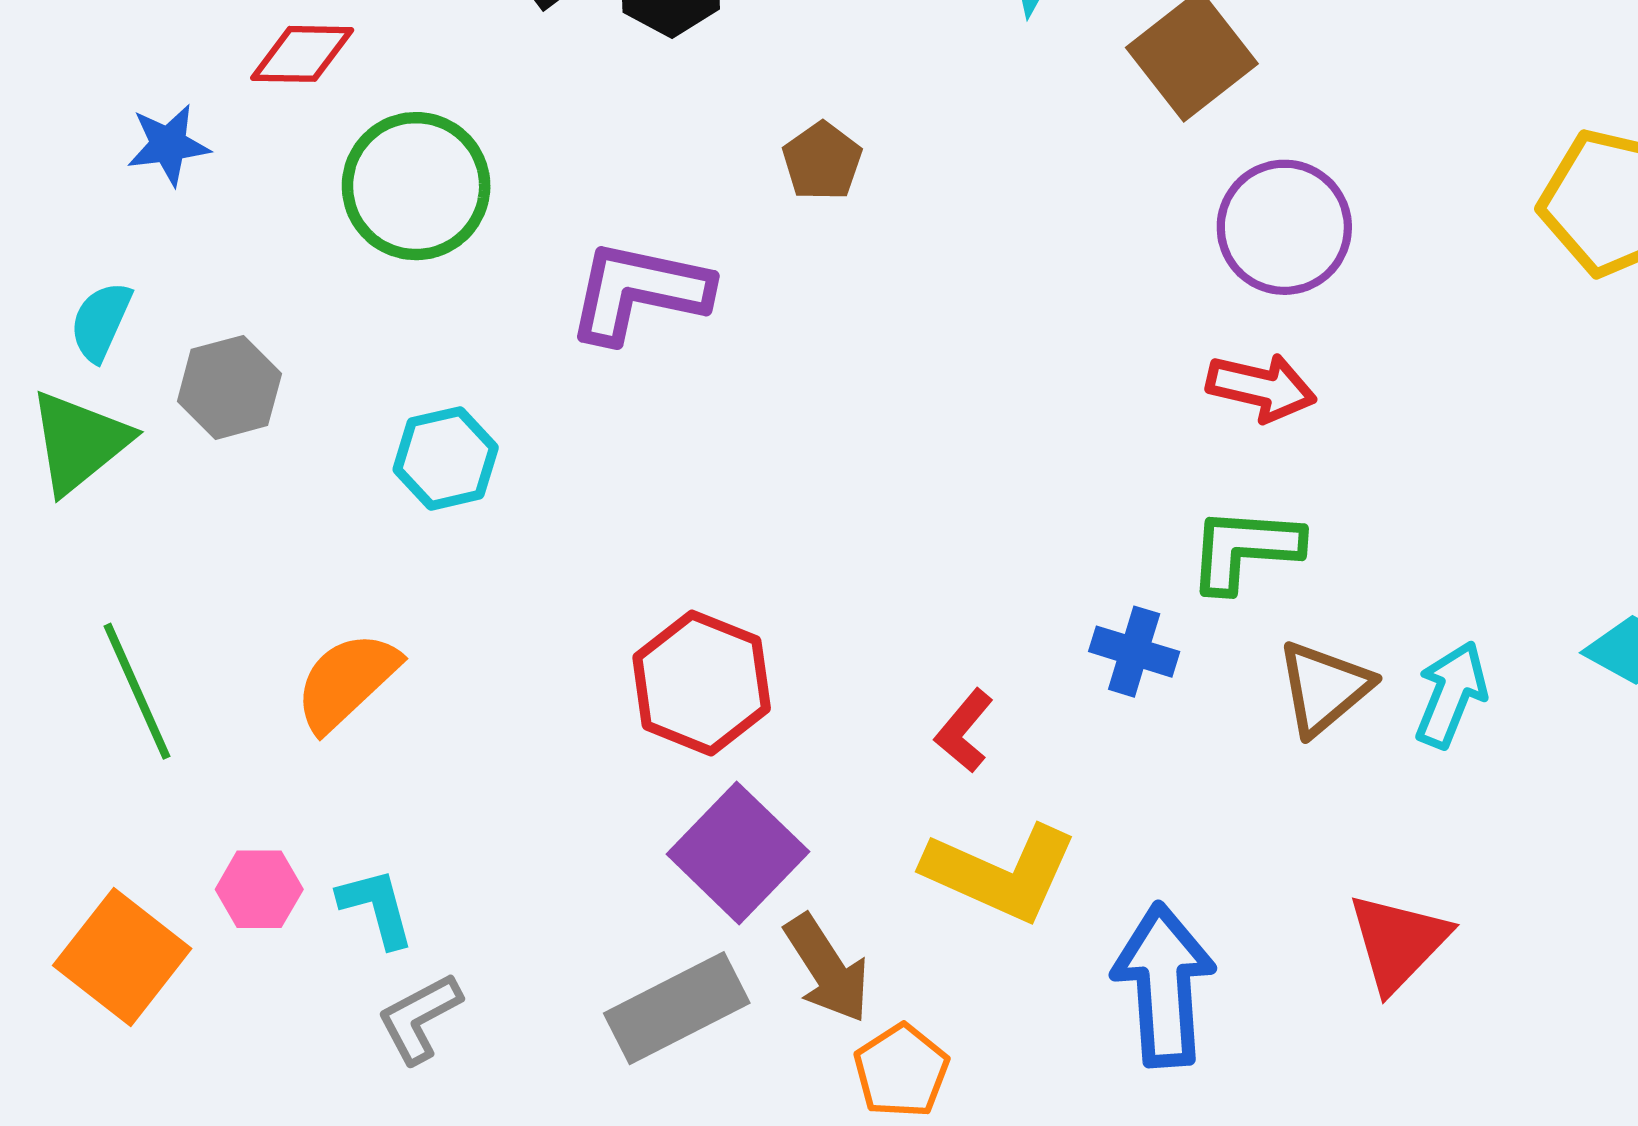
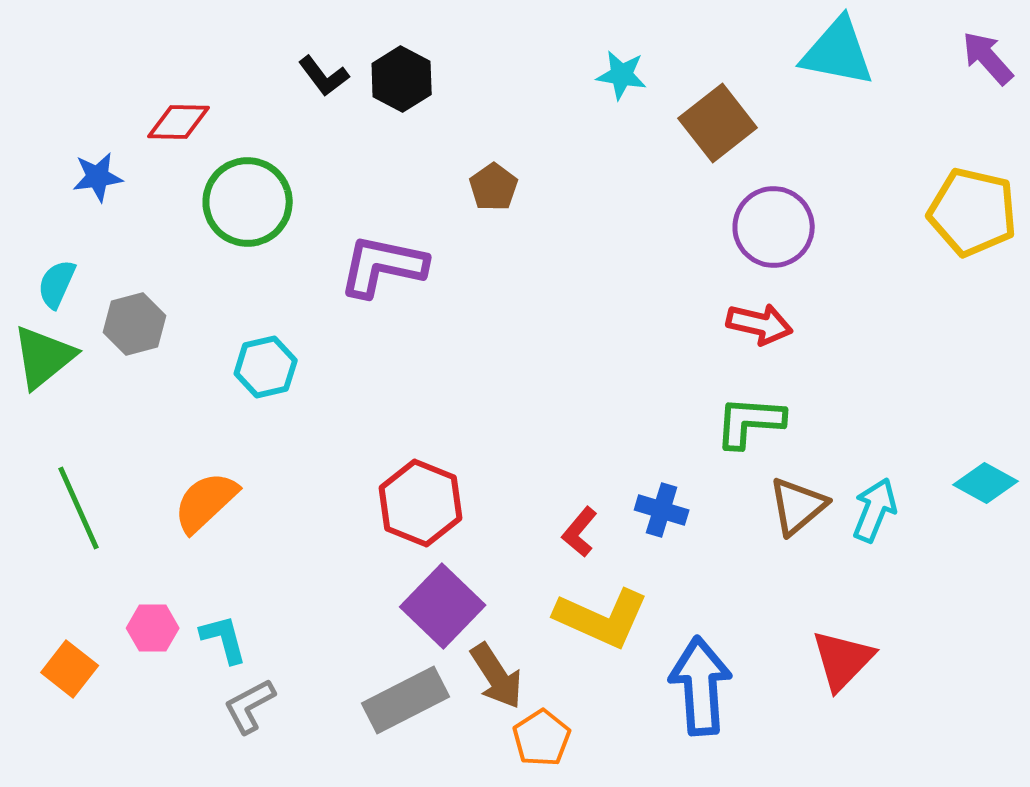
blue cross: (1134, 652) -> (662, 510), moved
orange square: (122, 957) -> (70, 669), size x0.7

